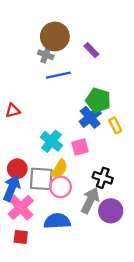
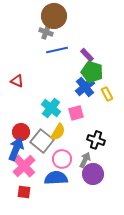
purple rectangle: (91, 50) -> (87, 55), moved
red triangle: (13, 111) -> (17, 81), turned 40
gray square: (41, 179) -> (42, 141), turned 35
pink circle: (61, 187) -> (62, 159), moved
gray arrow: (90, 201) -> (85, 160), size x0.7
purple circle: (111, 211) -> (93, 174), moved

